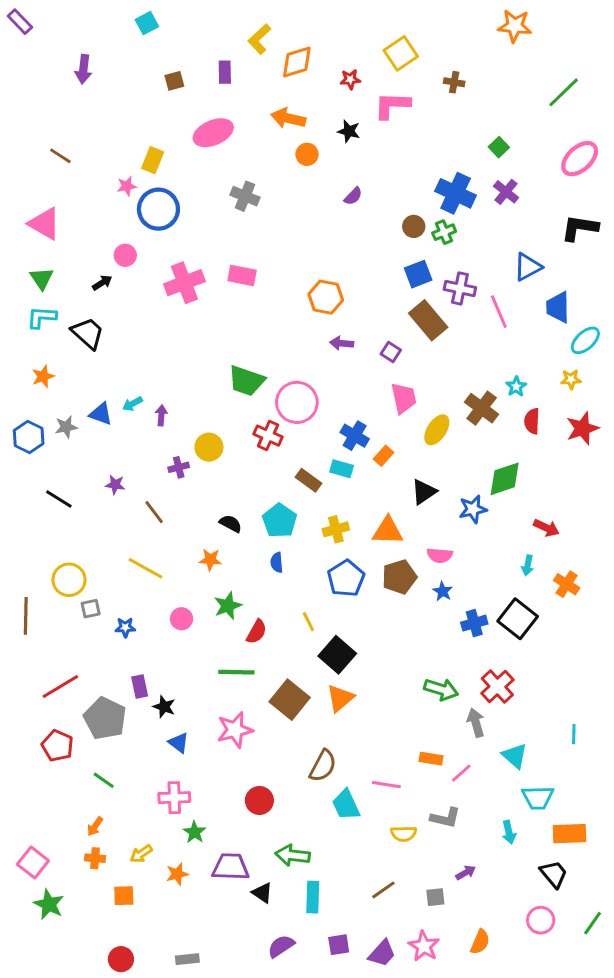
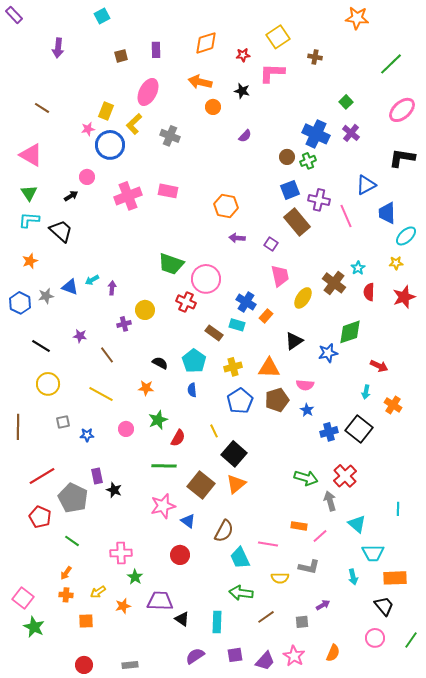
yellow L-shape: (259, 39) -> (134, 124), moved
pink ellipse: (213, 133) -> (148, 92), turned -40
yellow circle: (69, 580) -> (48, 384), moved
blue triangle: (179, 743) -> (188, 521), moved
green arrow: (293, 855) -> (241, 593), moved

